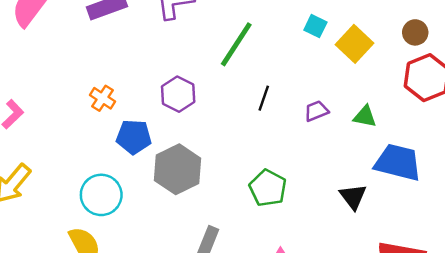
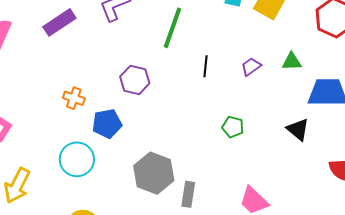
gray hexagon: (177, 169) -> (154, 173), moved
green pentagon: (268, 188) -> (233, 127), moved, size x0.7
cyan circle: (101, 195) -> (77, 159), moved

